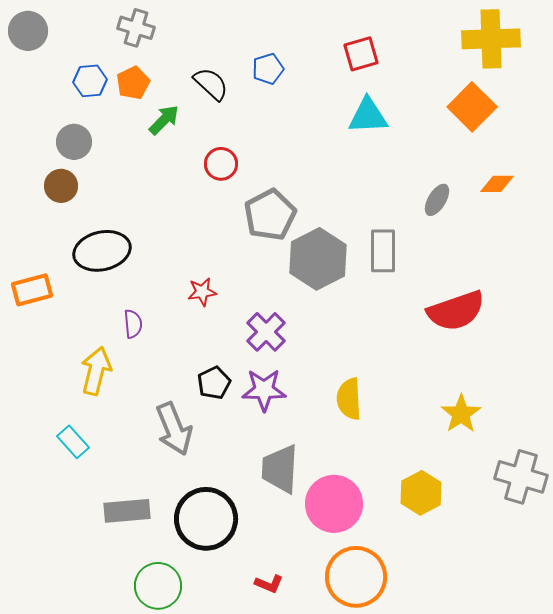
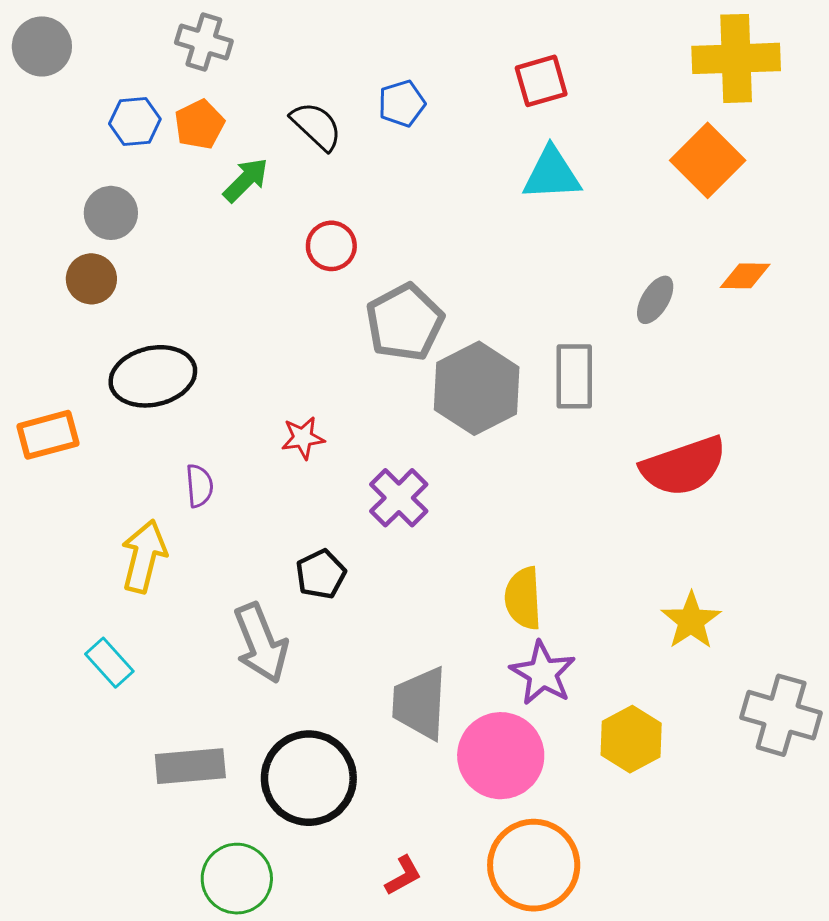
purple star: (264, 390) -> (543, 673), moved, turned 30
red L-shape: (269, 584) -> (403, 876), turned -52

